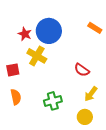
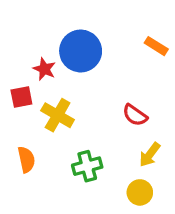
red star: (25, 34) -> (44, 69), moved
yellow cross: (37, 56) -> (58, 115), moved
red square: (13, 70) -> (21, 97), moved

